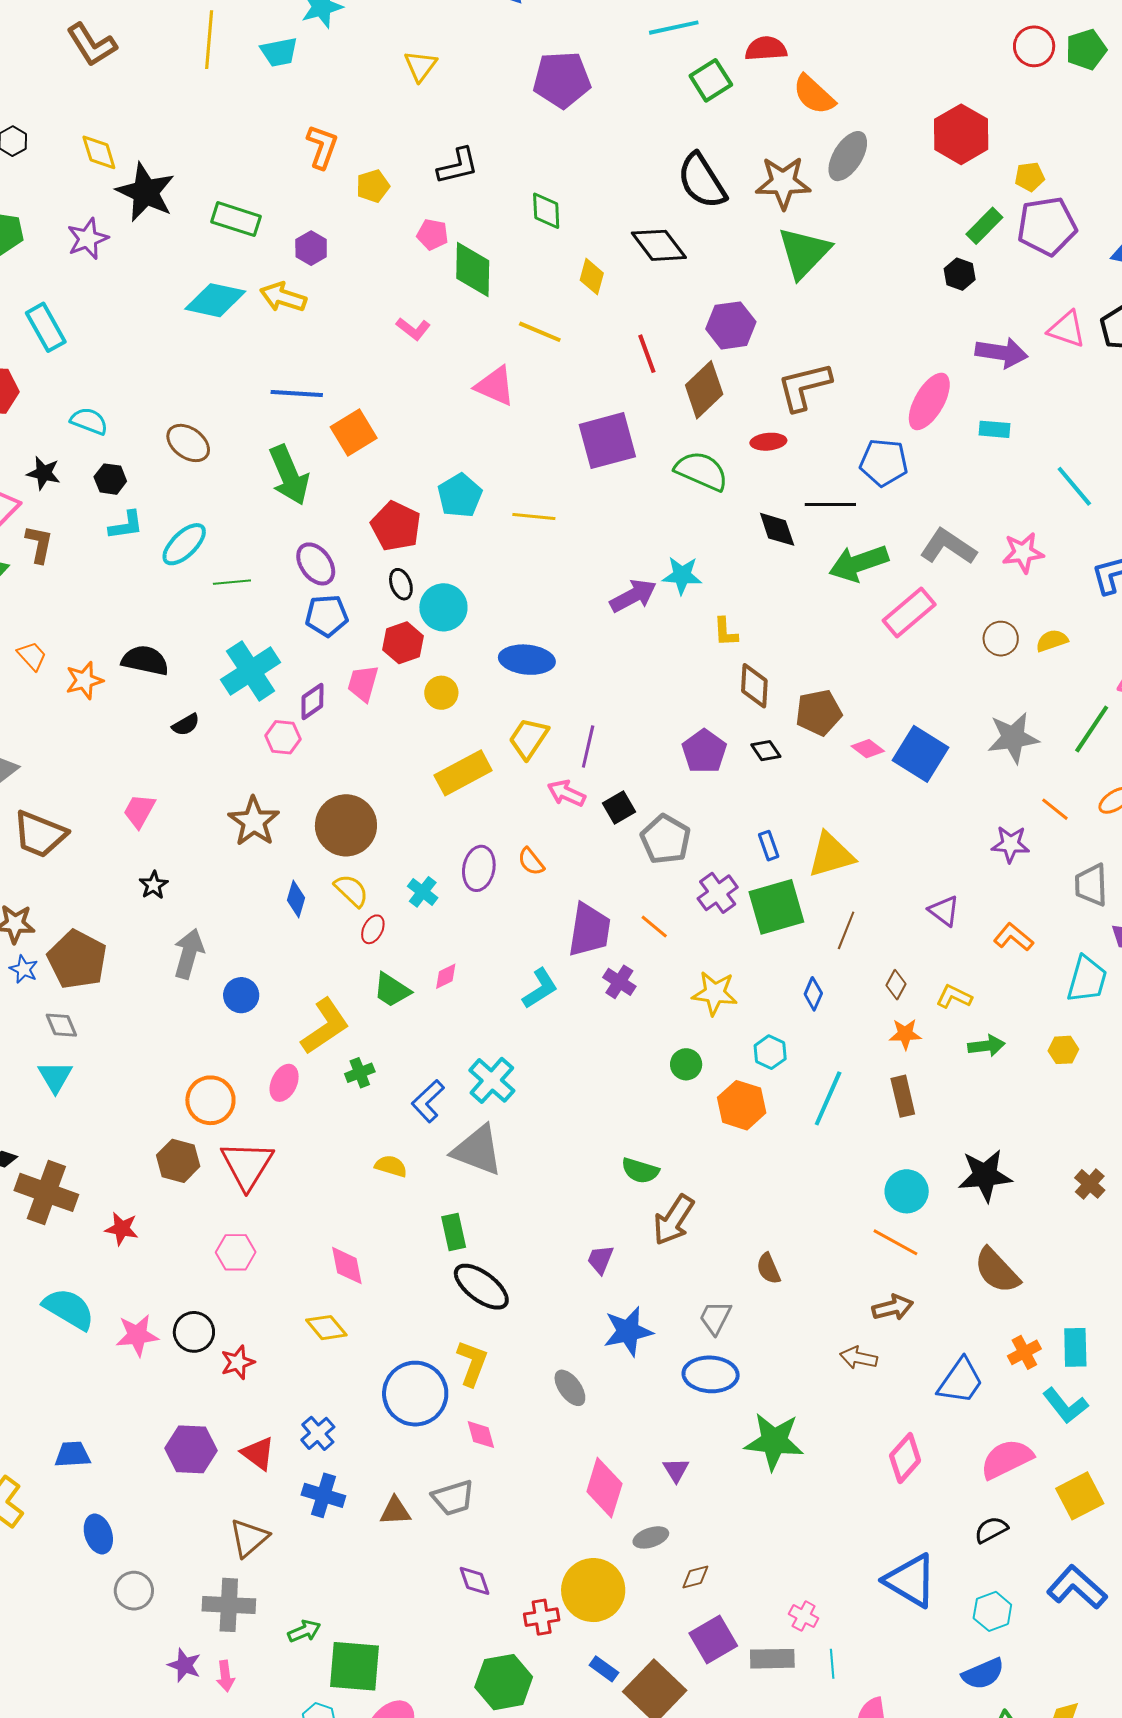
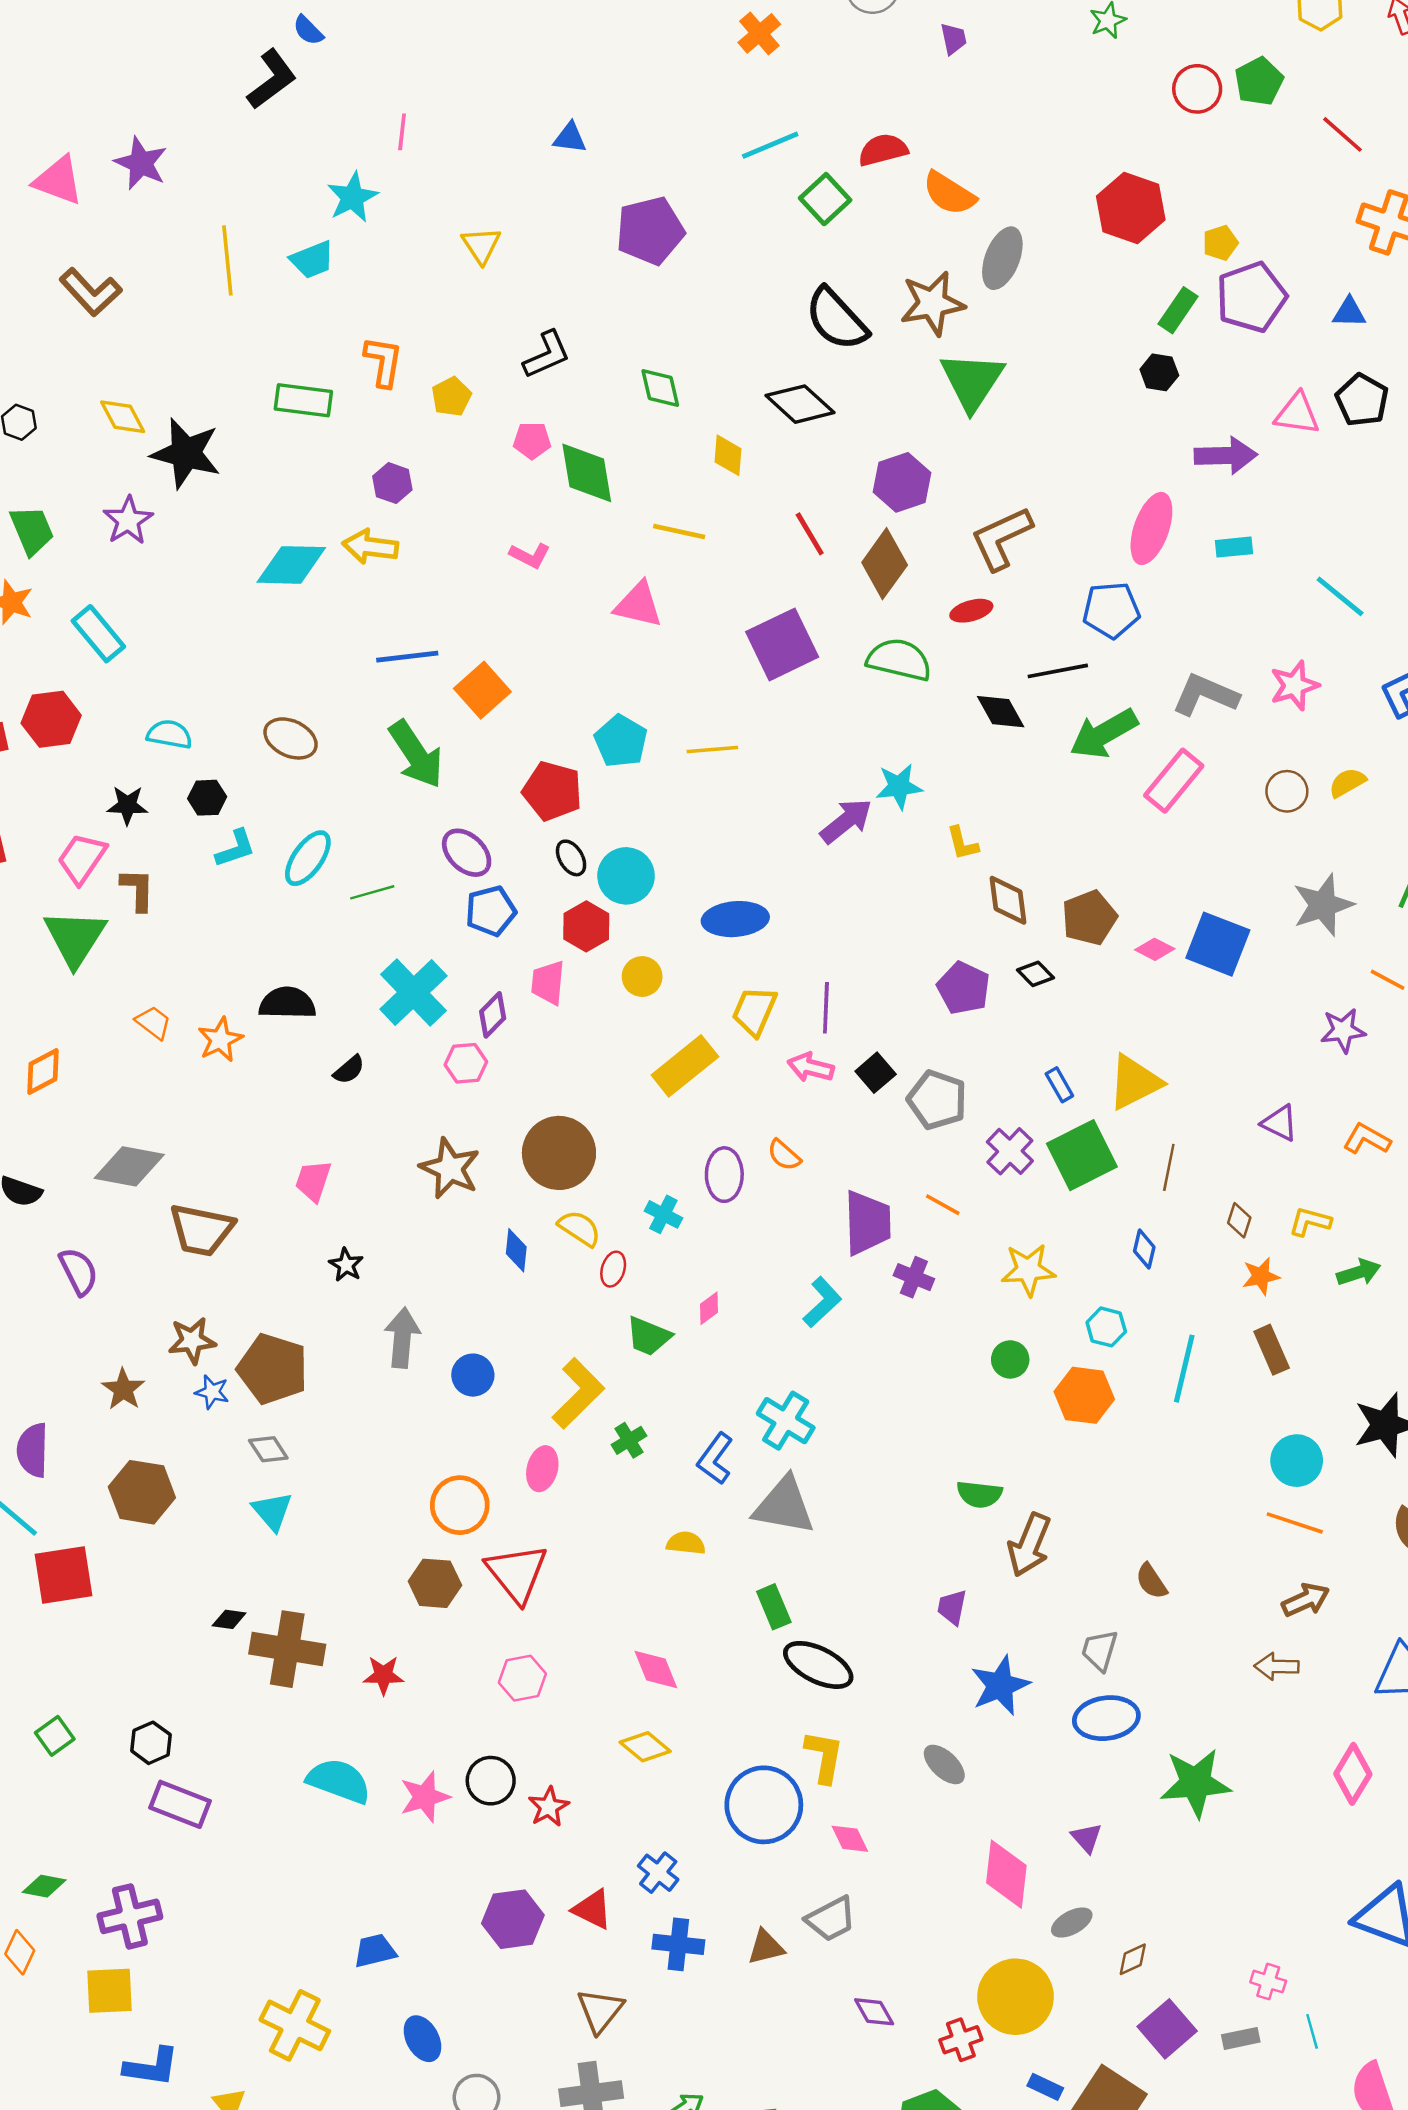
green rectangle: (236, 219) -> (303, 400), moved
gray rectangle: (772, 1659) -> (1241, 2038), size x0.7

